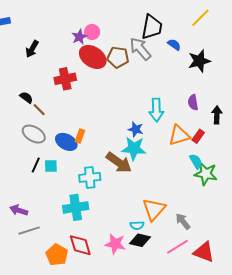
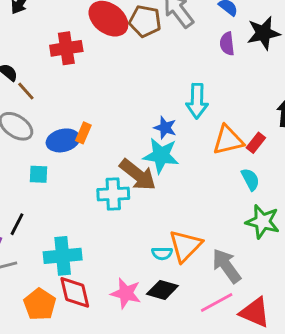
purple semicircle: (193, 102) -> (227, 44), moved
blue ellipse: (66, 142) -> (63, 140), turned -45
black line: (36, 165) -> (17, 224), moved
green star: (206, 174) -> (263, 222), moved
cyan cross: (90, 177) -> (113, 194), moved
cyan cross: (76, 207) -> (63, 256), moved
gray arrow: (183, 221) -> (226, 266), size x1.4
cyan semicircle: (137, 225) -> (162, 253), moved

